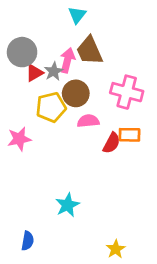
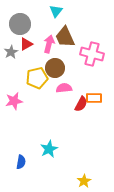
gray circle: (22, 52) -> (20, 24), moved
gray star: (54, 71) -> (11, 52), moved
red triangle: (34, 73) -> (26, 44), moved
pink cross: (127, 92) -> (92, 54), moved
blue semicircle: (28, 241) -> (21, 162), moved

